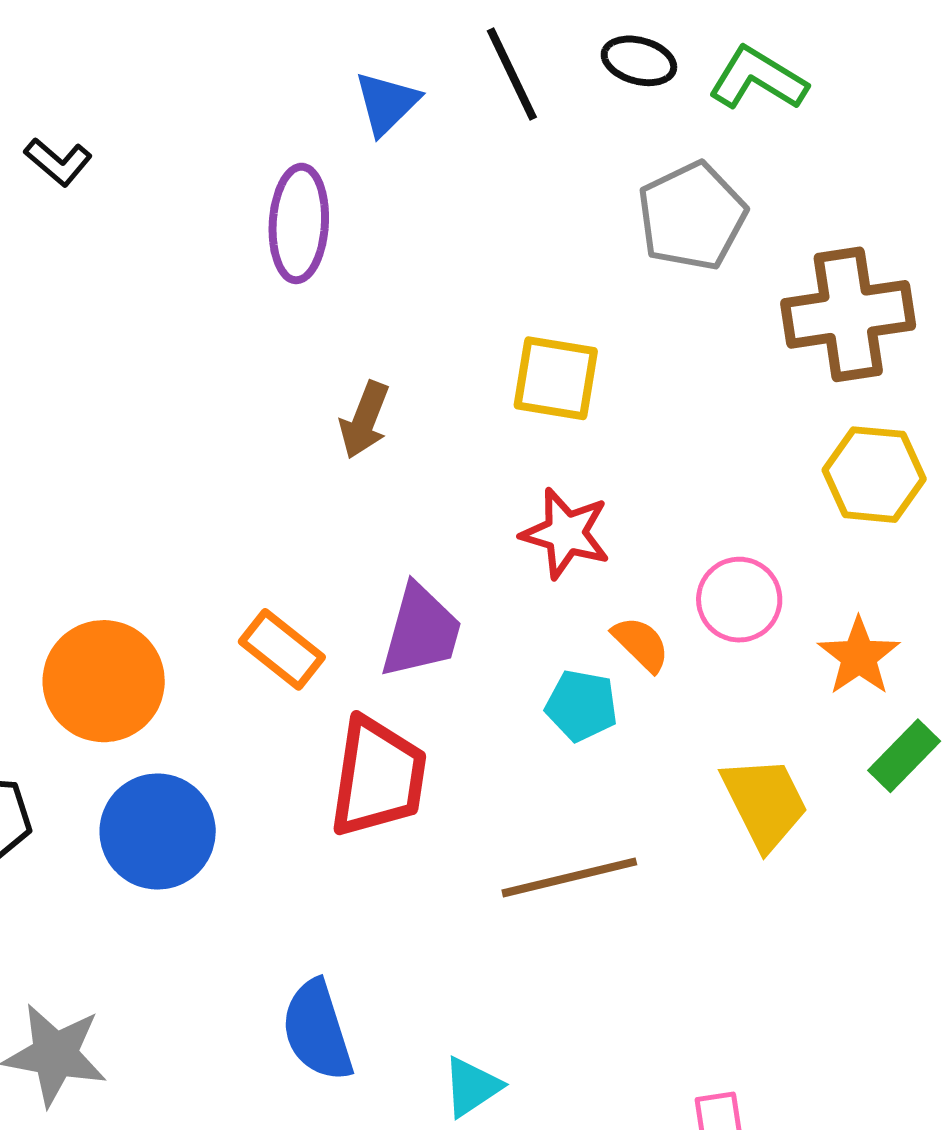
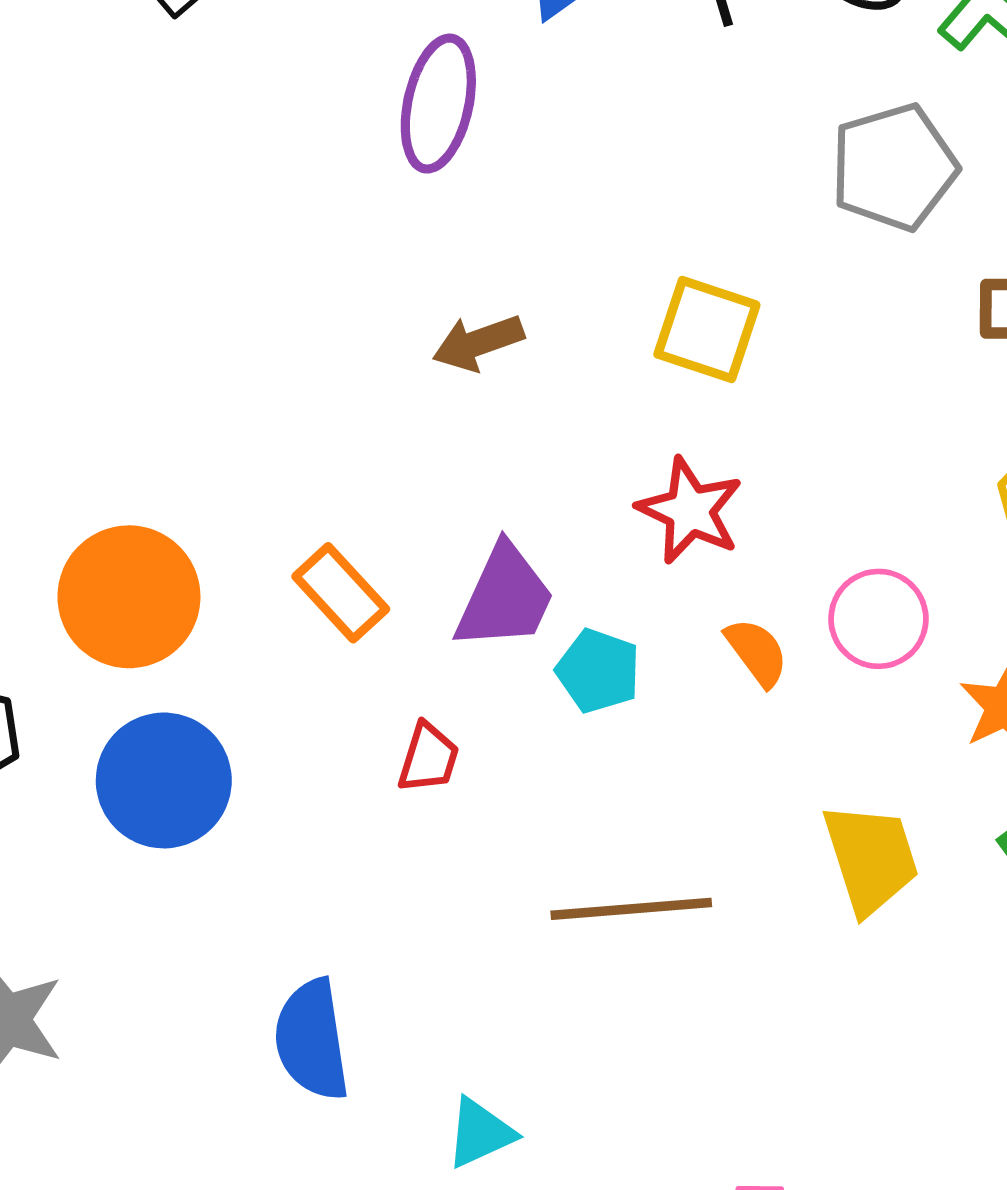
brown arrow: (364, 420) -> (478, 343), turned 40
cyan pentagon: (581, 705) -> (598, 671), moved
red trapezoid: (378, 777) -> (428, 758), size x0.5

